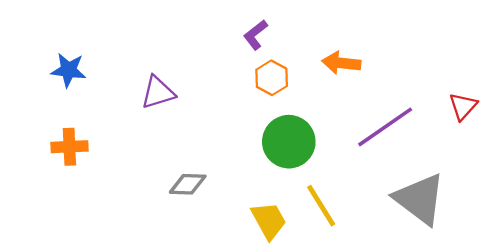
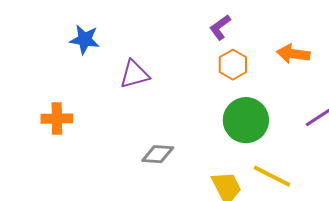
blue star: (69, 70) -> (85, 39), moved
yellow line: (321, 206) -> (272, 176), turned -33

